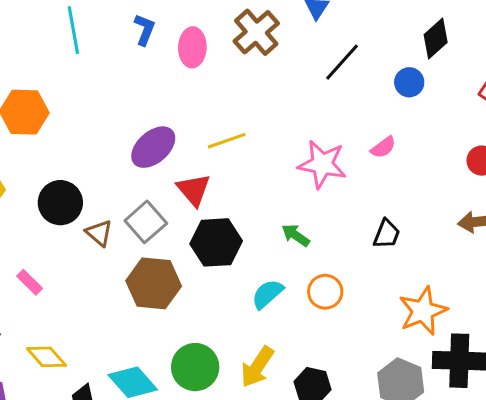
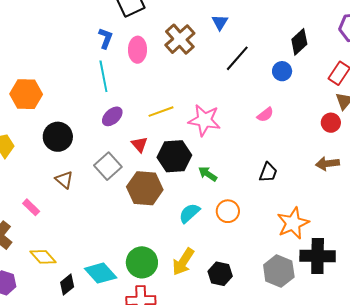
cyan line: (73, 30) -> (103, 76), moved
purple ellipse: (153, 147) -> (112, 116), size x0.7
pink star: (322, 164) -> (204, 120), moved
red triangle: (194, 190) -> (139, 144), size x0.7
black circle: (60, 203) -> (58, 137), moved
brown triangle: (99, 233) -> (64, 180), moved
black hexagon: (216, 242) -> (174, 156), moved
brown hexagon: (154, 283) -> (145, 188), moved

